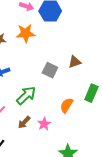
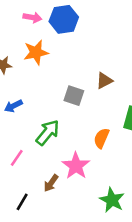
brown arrow: (24, 122) -> (51, 183), moved
pink star: (44, 124) -> (76, 166), size x1.5

